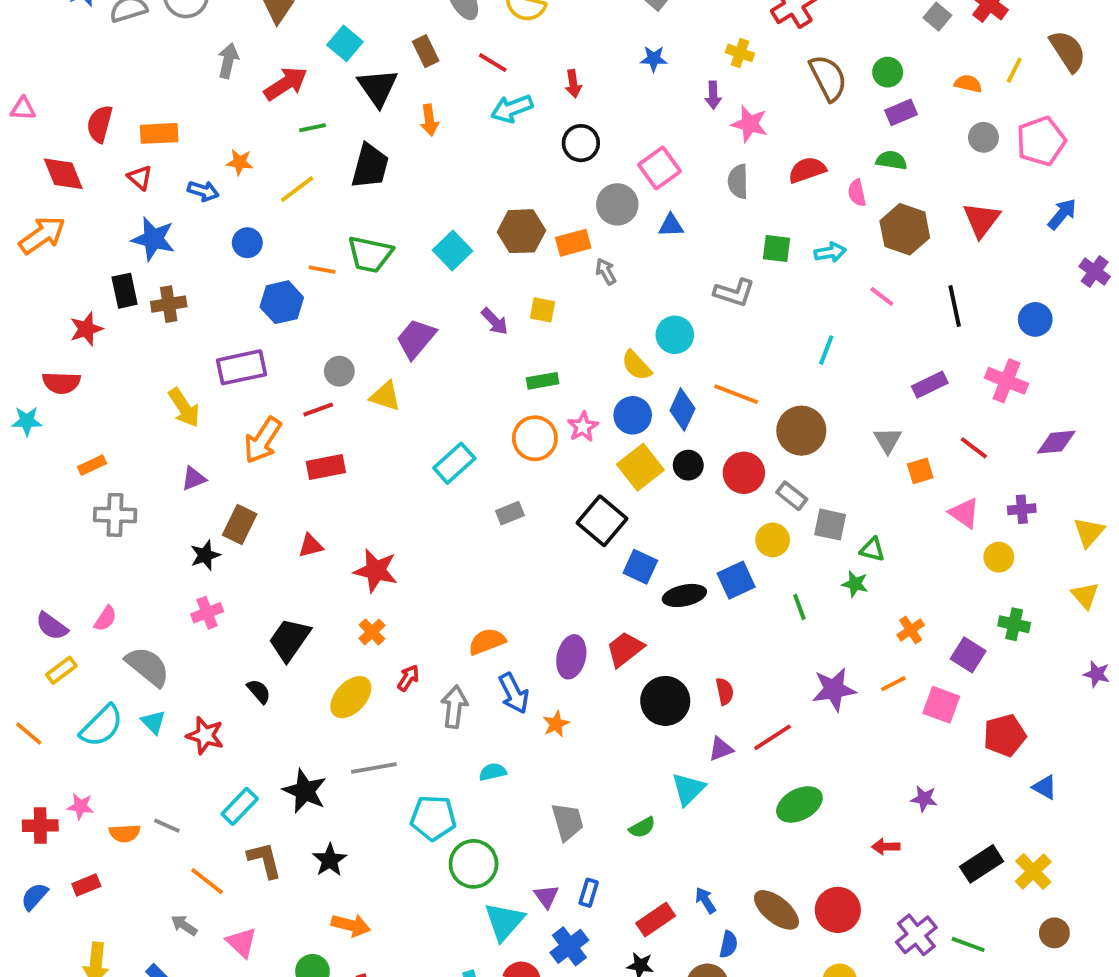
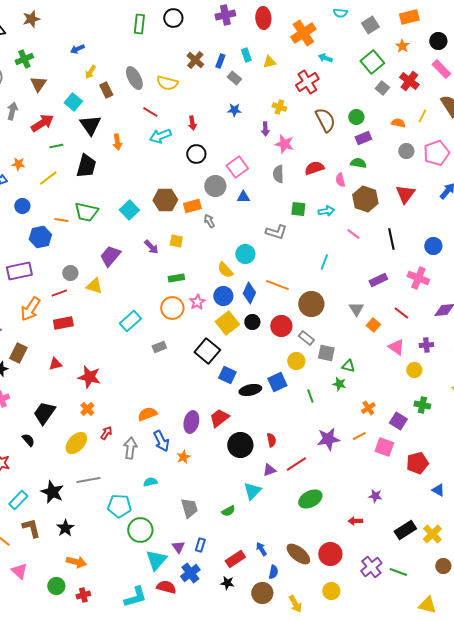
brown rectangle: (426, 51) -> (106, 90), moved
orange square: (920, 471) -> (373, 325), turned -32

